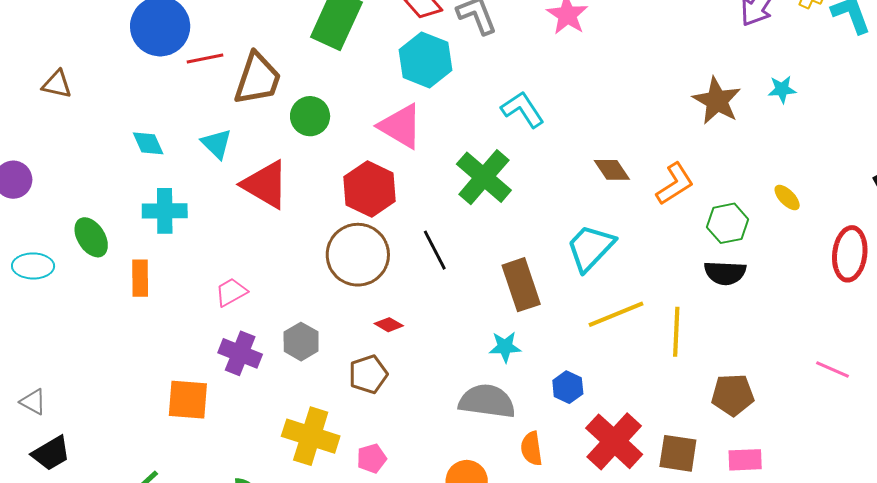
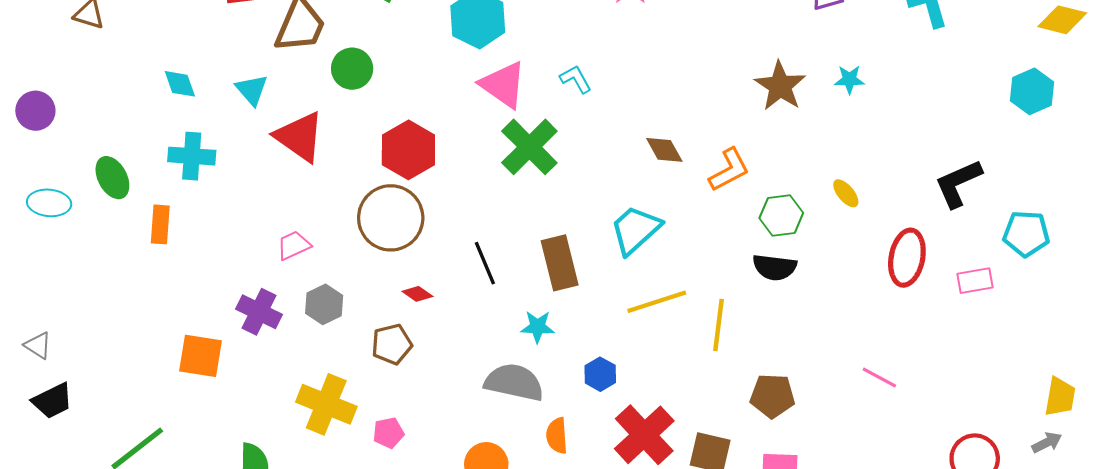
cyan L-shape: (523, 109) -> (576, 79), size x0.7
pink triangle: (401, 126) -> (503, 85), moved
black line: (435, 250) -> (485, 263), moved
pink trapezoid: (231, 292) -> (294, 245), moved

